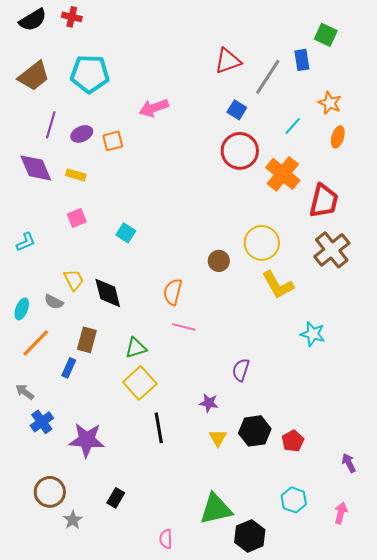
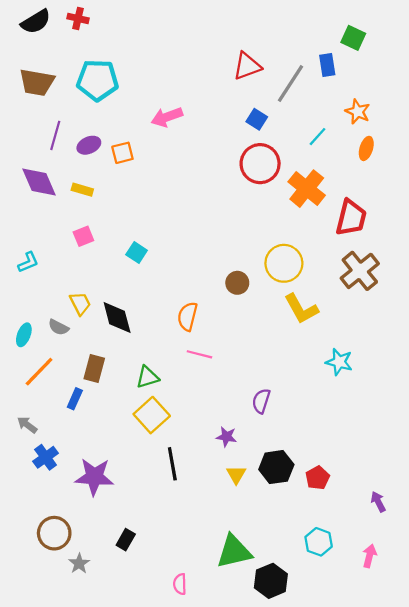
brown trapezoid: (34, 76) -> (37, 82), turned 48

